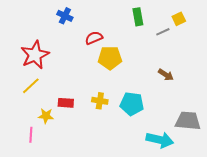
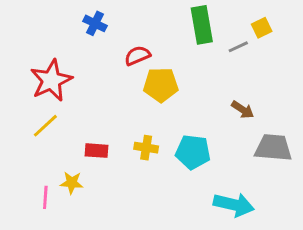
green rectangle: (138, 17) -> (202, 25), size x1.4
yellow star: (46, 116) -> (72, 183), moved
gray trapezoid: (188, 121) -> (273, 148), moved

